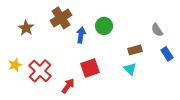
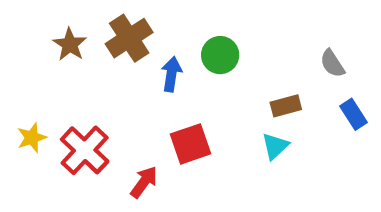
brown star: (26, 28) -> (70, 44), moved
cyan triangle: (130, 69) -> (275, 146), turned 32

